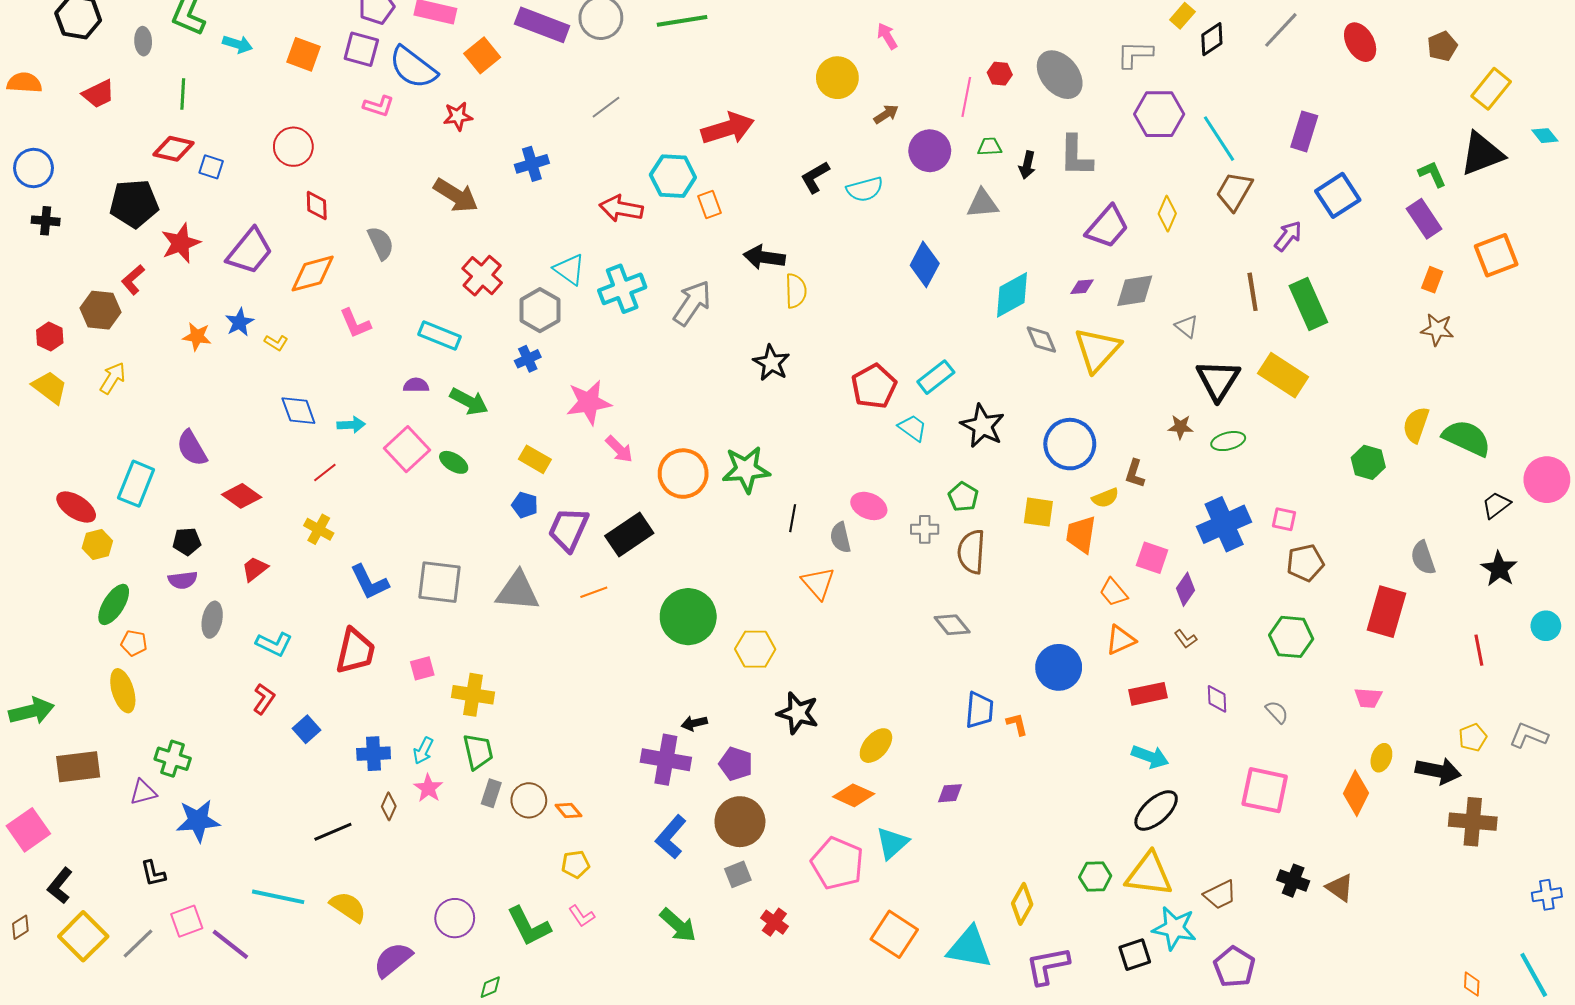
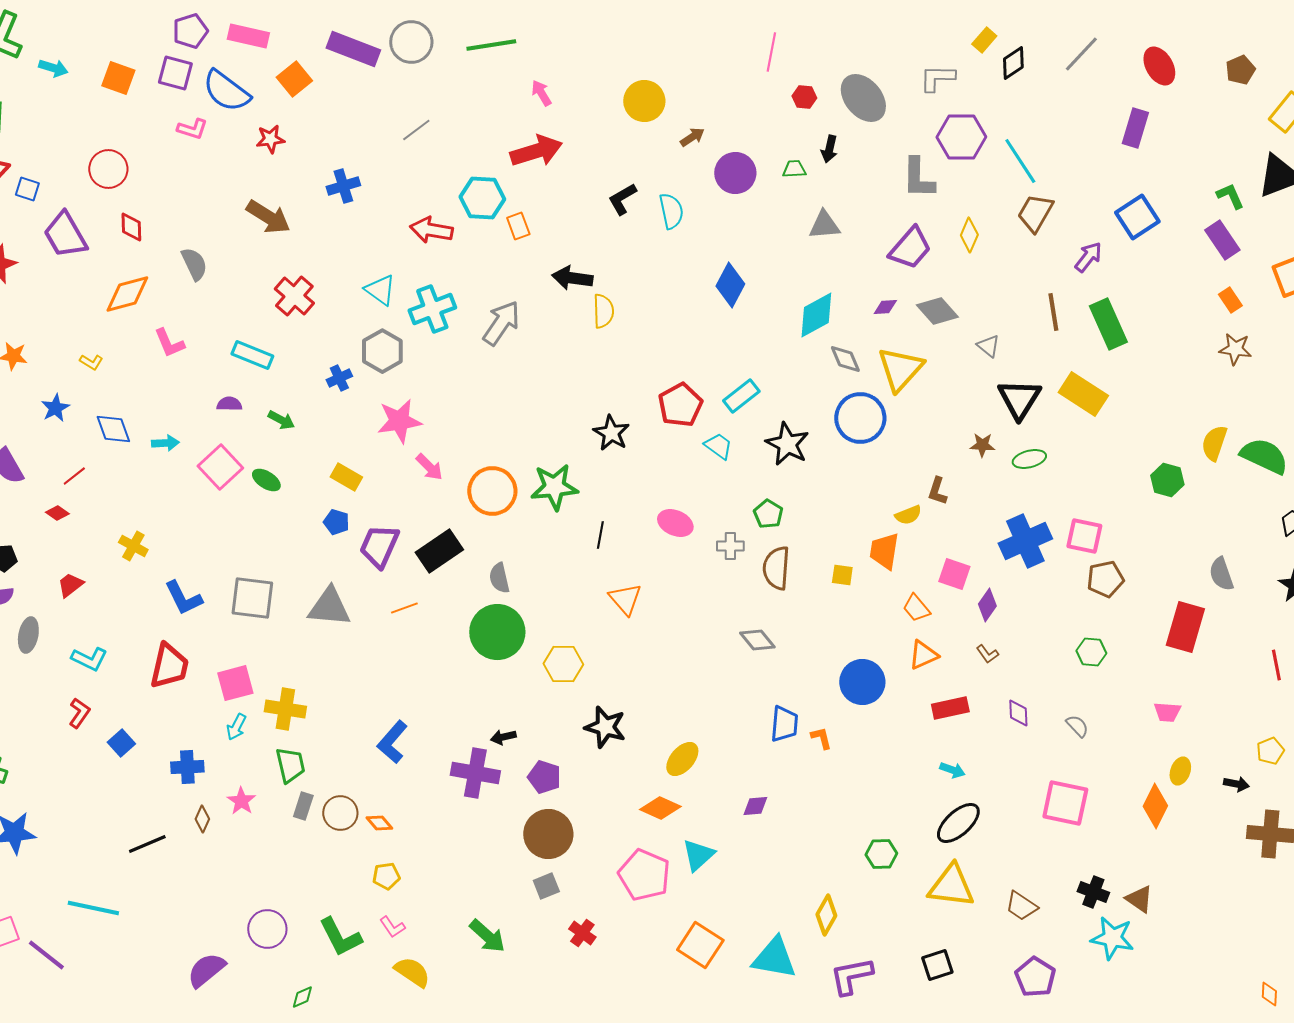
pink arrow: (887, 36) -> (541, 93), moved
pink line: (966, 97) -> (771, 52), moved
purple rectangle: (1304, 131) -> (1135, 128), moved
gray L-shape: (1076, 156) -> (918, 178), moved
black arrow: (1027, 165) -> (829, 149), moved
cyan semicircle: (865, 189) -> (671, 211), turned -87
gray triangle: (983, 204) -> (824, 225), moved
purple trapezoid: (250, 251) -> (65, 235), moved, turned 111
orange rectangle: (1432, 280) -> (1230, 300), turned -55
gray diamond: (1135, 291) -> (937, 311), turned 57
gray hexagon: (540, 310) -> (382, 351), moved
blue star: (240, 322) -> (55, 408), moved
black star: (771, 363) -> (611, 433), moved
green arrow: (469, 401) -> (281, 420), size x0.7
blue circle: (1070, 444) -> (860, 418), moved
red line: (325, 472) -> (74, 476), moved
red diamond: (242, 496) -> (57, 513), size x0.6
yellow square: (1038, 512) -> (842, 575), moved, size x0.7
pink square: (1284, 519) -> (1084, 536), size x1.5
gray semicircle: (840, 537) -> (499, 578), moved
green hexagon: (1291, 637) -> (1091, 652), size x0.7
pink square: (422, 668) -> (235, 683), size x1.5
cyan arrow: (423, 751) -> (236, 727), moved
cyan arrow: (1150, 757) -> (952, 770), size x0.7
black arrow: (1438, 771) -> (1236, 784), size x0.6
blue L-shape: (671, 837) -> (392, 742), moved
green hexagon: (1095, 876) -> (881, 854), moved
brown trapezoid: (1220, 895) -> (1021, 906), turned 60
yellow semicircle: (348, 907) -> (412, 972), moved
cyan star: (1174, 928) -> (1112, 938), moved

